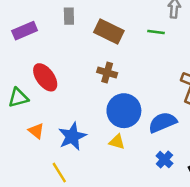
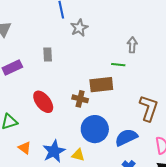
brown rectangle: (109, 32) -> (101, 85), moved, turned -30
red ellipse: (45, 77) -> (43, 102), moved
yellow triangle: (117, 142) -> (78, 155), moved

